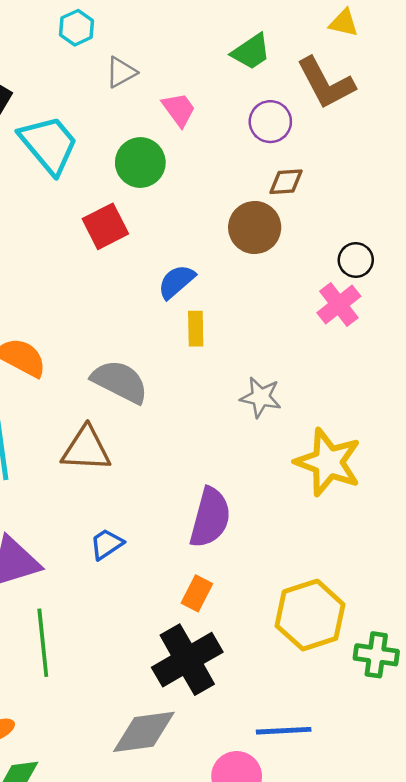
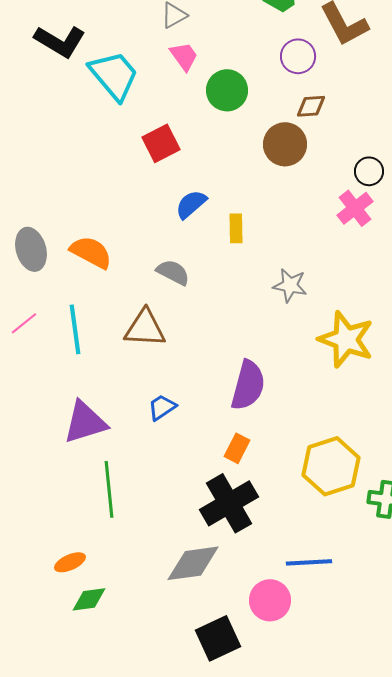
pink trapezoid: (179, 110) -> (184, 56), moved
green circle: (140, 163) -> (227, 90), moved
blue semicircle: (176, 282) -> (191, 204), moved
gray semicircle: (120, 382) -> (173, 272), size x0.7

